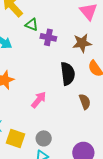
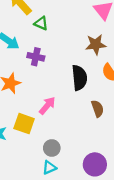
purple cross: (48, 37) -> (36, 57), moved
yellow square: (15, 138) -> (24, 124), moved

